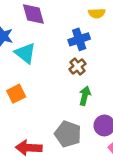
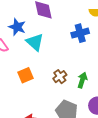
brown cross: (78, 66) -> (60, 77), moved

